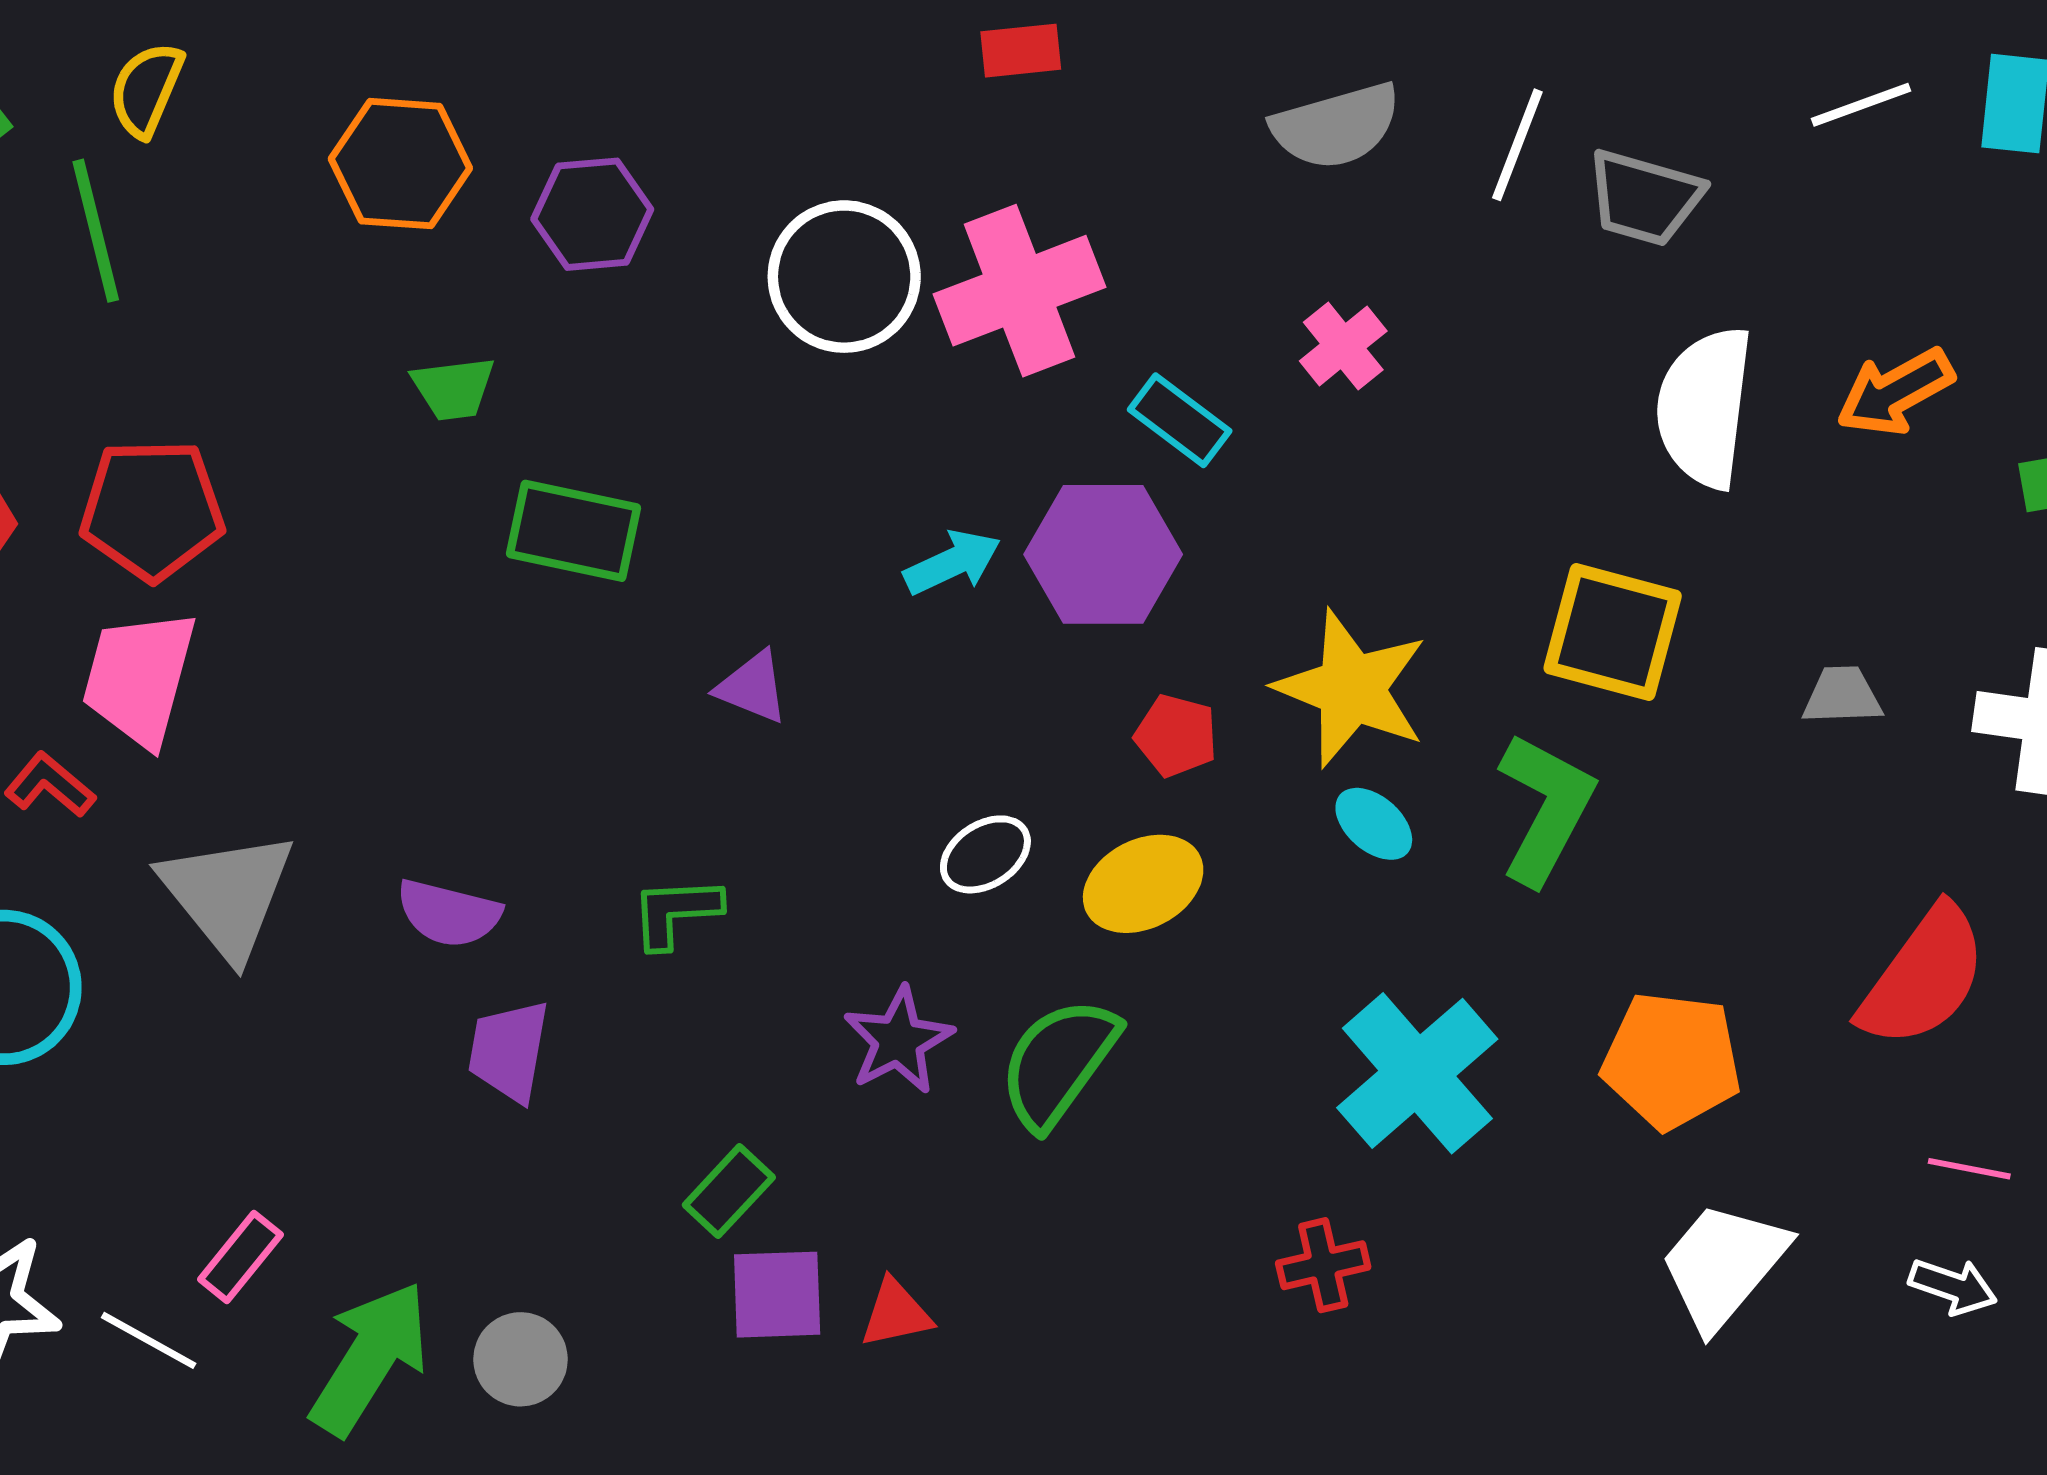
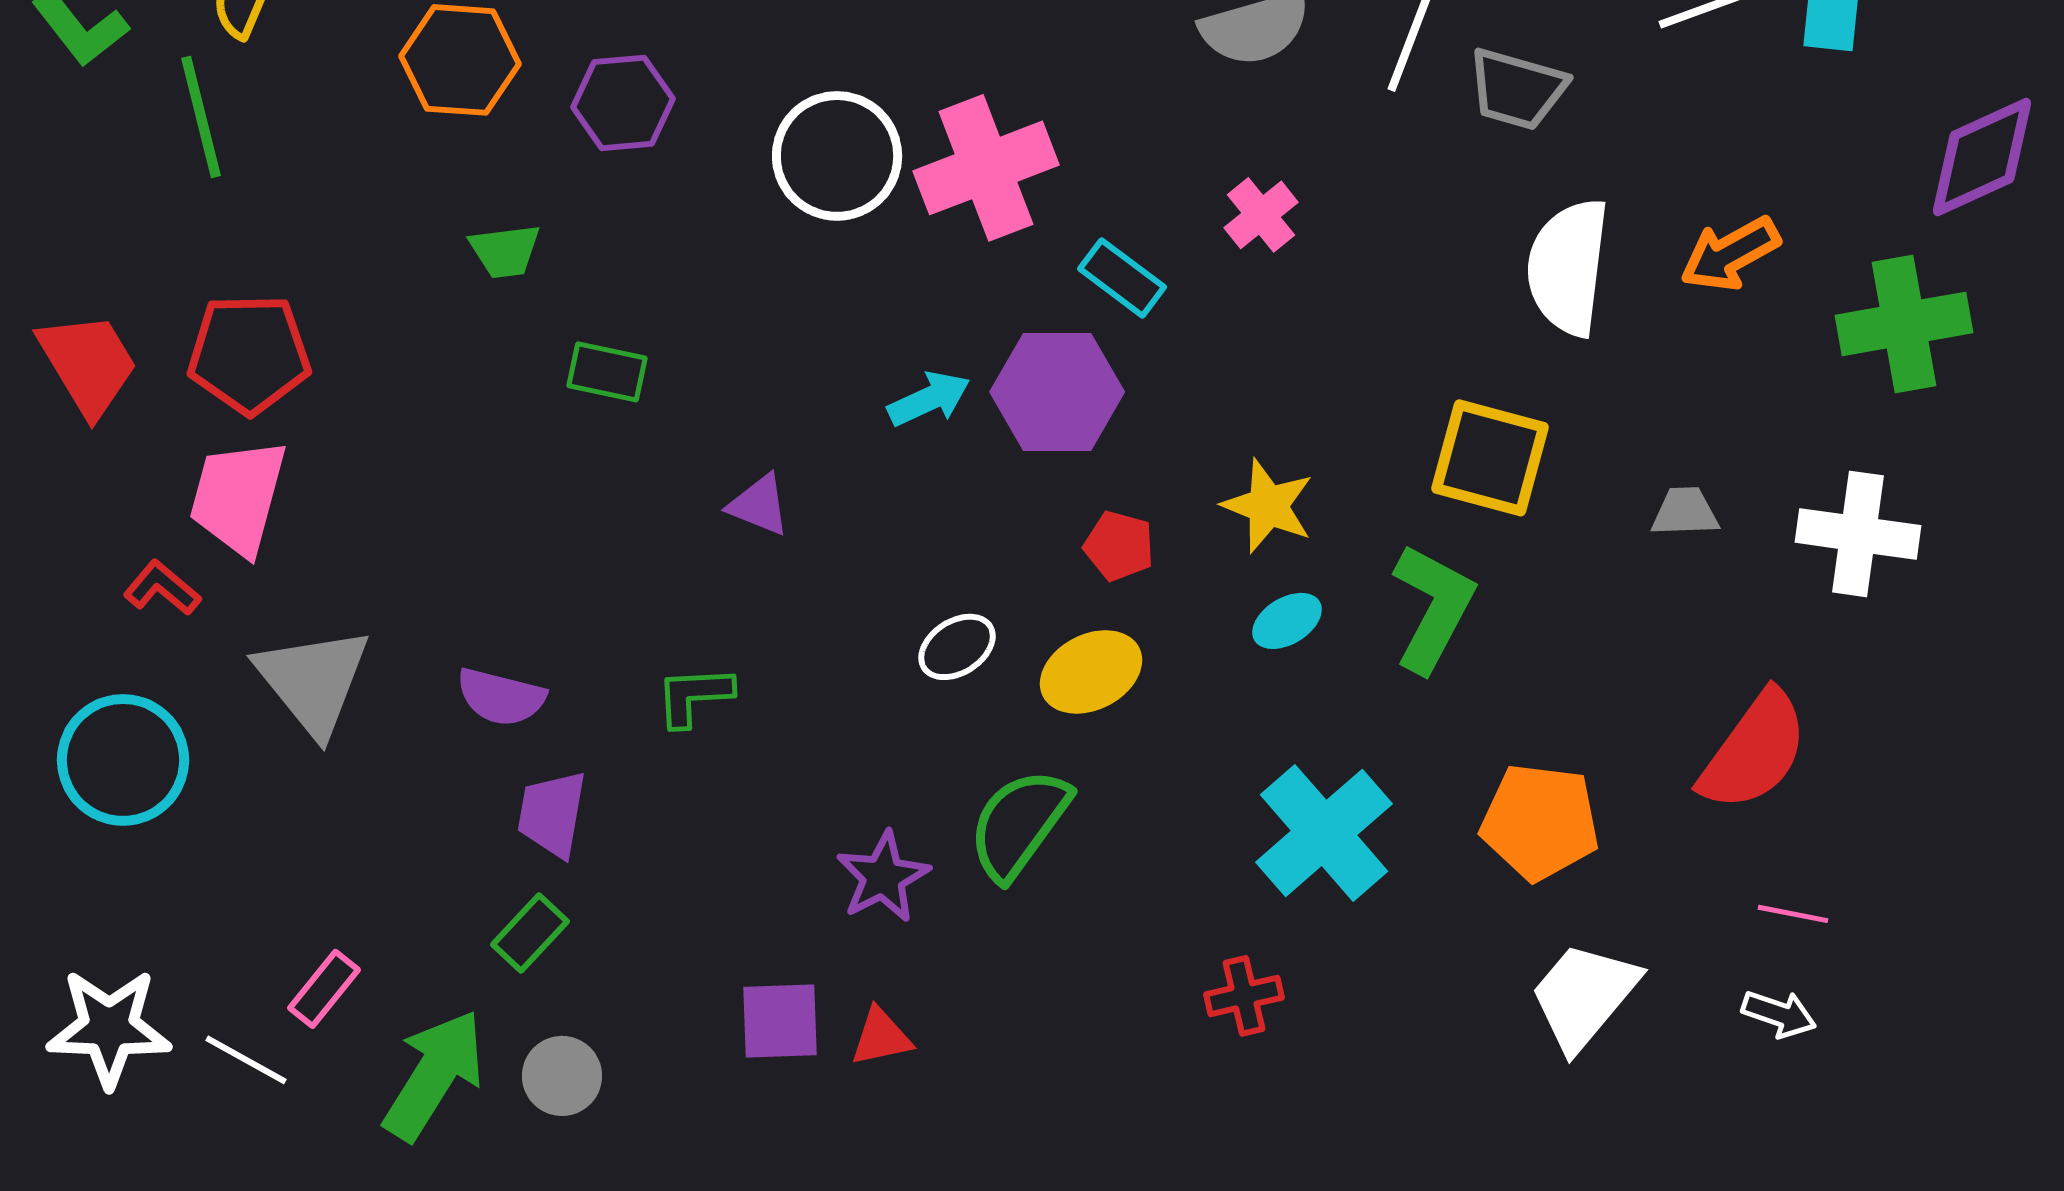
green rectangle: (573, 531) -> (607, 372), size x0.7
yellow star: (1351, 688) -> (1268, 506), size x0.7
cyan ellipse: (1374, 824) -> (1287, 621), turned -72
purple star: (898, 1040) -> (883, 877), moved
green rectangle: (729, 1191) -> (530, 933), moved

